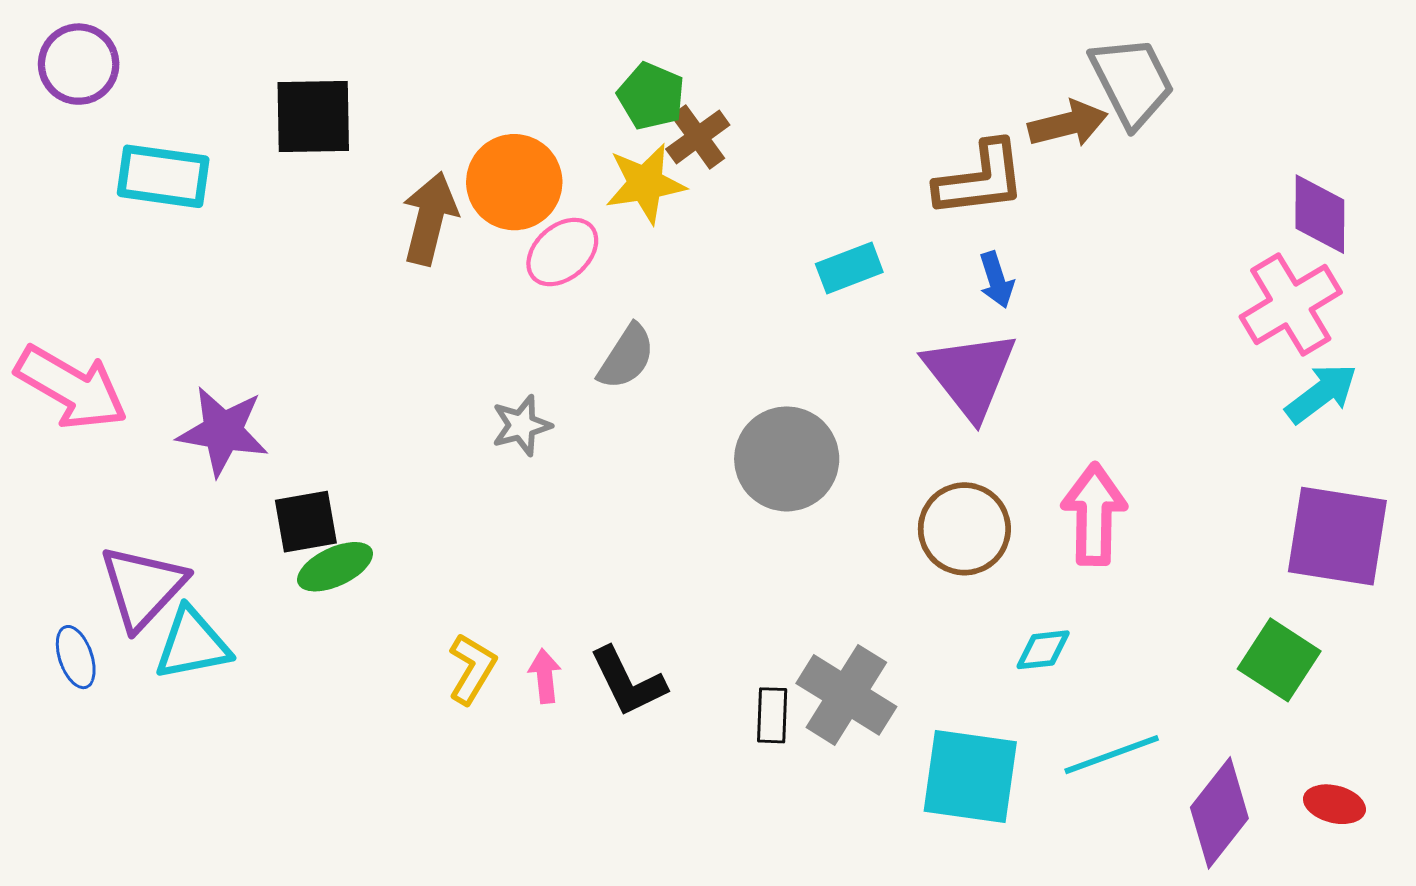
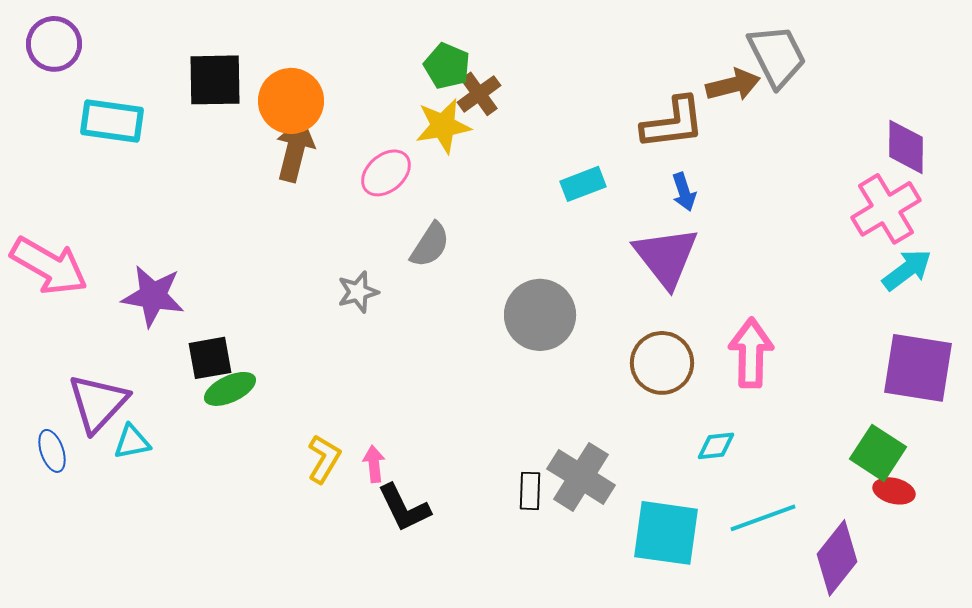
orange circle: (514, 182) -> (291, 101), moved
cyan triangle: (192, 644) -> (132, 442), size x0.7
black L-shape: (628, 682) -> (404, 508), moved
red ellipse: (1334, 804) -> (894, 491), moved

